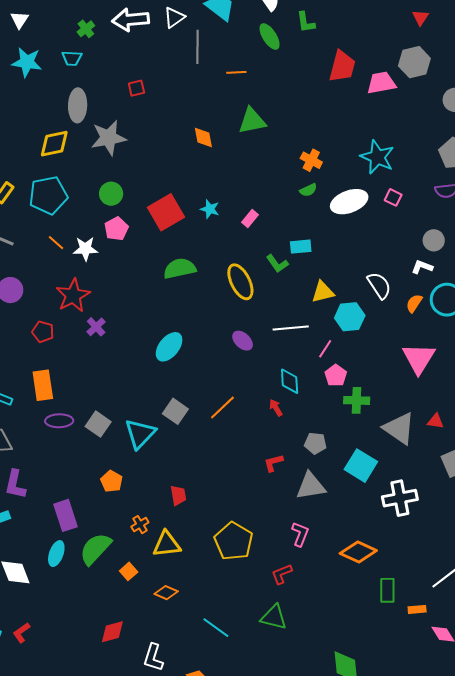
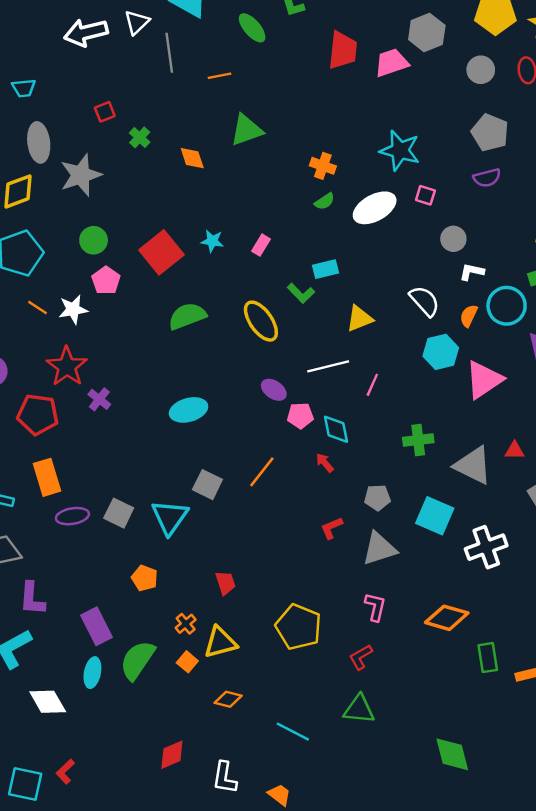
green cross: (86, 29) -> (140, 137), moved
gray circle: (434, 240) -> (453, 239), moved
cyan hexagon: (350, 317) -> (441, 352), moved
red pentagon: (43, 332) -> (38, 414), size x1.6
cyan ellipse: (169, 347) -> (189, 410), turned 44
pink triangle: (419, 358) -> (484, 380), turned 33
pink pentagon: (336, 375) -> (300, 416), moved, turned -30
orange square: (129, 571) -> (187, 662), moved

